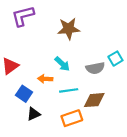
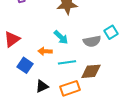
black triangle: (34, 114) -> (42, 86), moved

